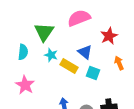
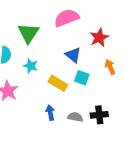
cyan star: (51, 55) -> (31, 66), moved
yellow rectangle: (69, 66) -> (58, 83), moved

